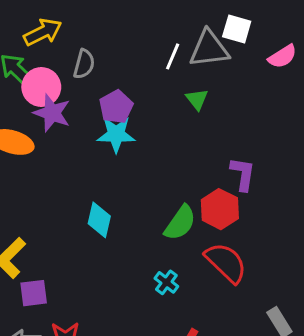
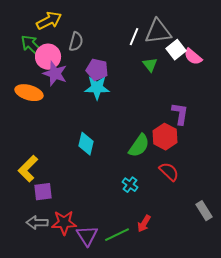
white square: (237, 29) -> (176, 50), moved, turned 36
pink semicircle: (282, 56) -> (193, 57), moved, turned 72
purple pentagon: (116, 107) -> (97, 70), turned -30
red semicircle: (226, 263) -> (169, 172), size x0.7

